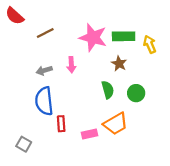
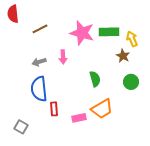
red semicircle: (15, 16) -> (13, 14), turned 42
brown star: (119, 64) -> (123, 56), moved
green circle: (136, 93) -> (131, 82), moved

